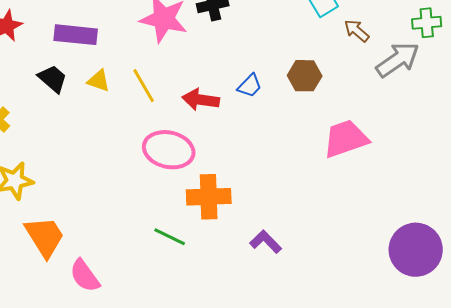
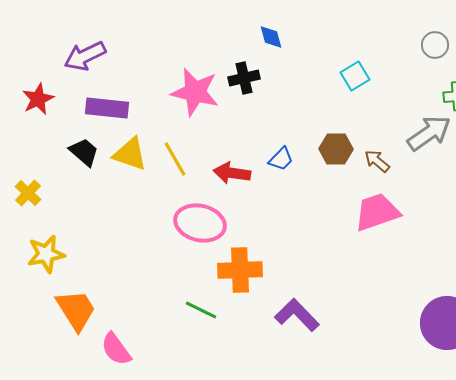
brown arrow: (357, 31) -> (377, 161), moved
yellow triangle: (99, 81) -> (130, 154), size x1.5
purple L-shape: (266, 242) -> (297, 315), size x1.4

